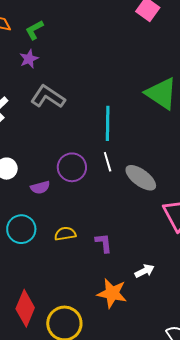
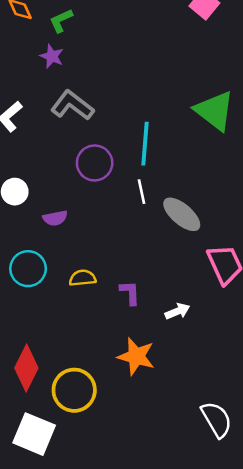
purple star: (29, 59) -> (52, 56), turned -30
purple circle: (72, 167) -> (95, 163), moved
white arrow: (144, 271) -> (177, 311), moved

